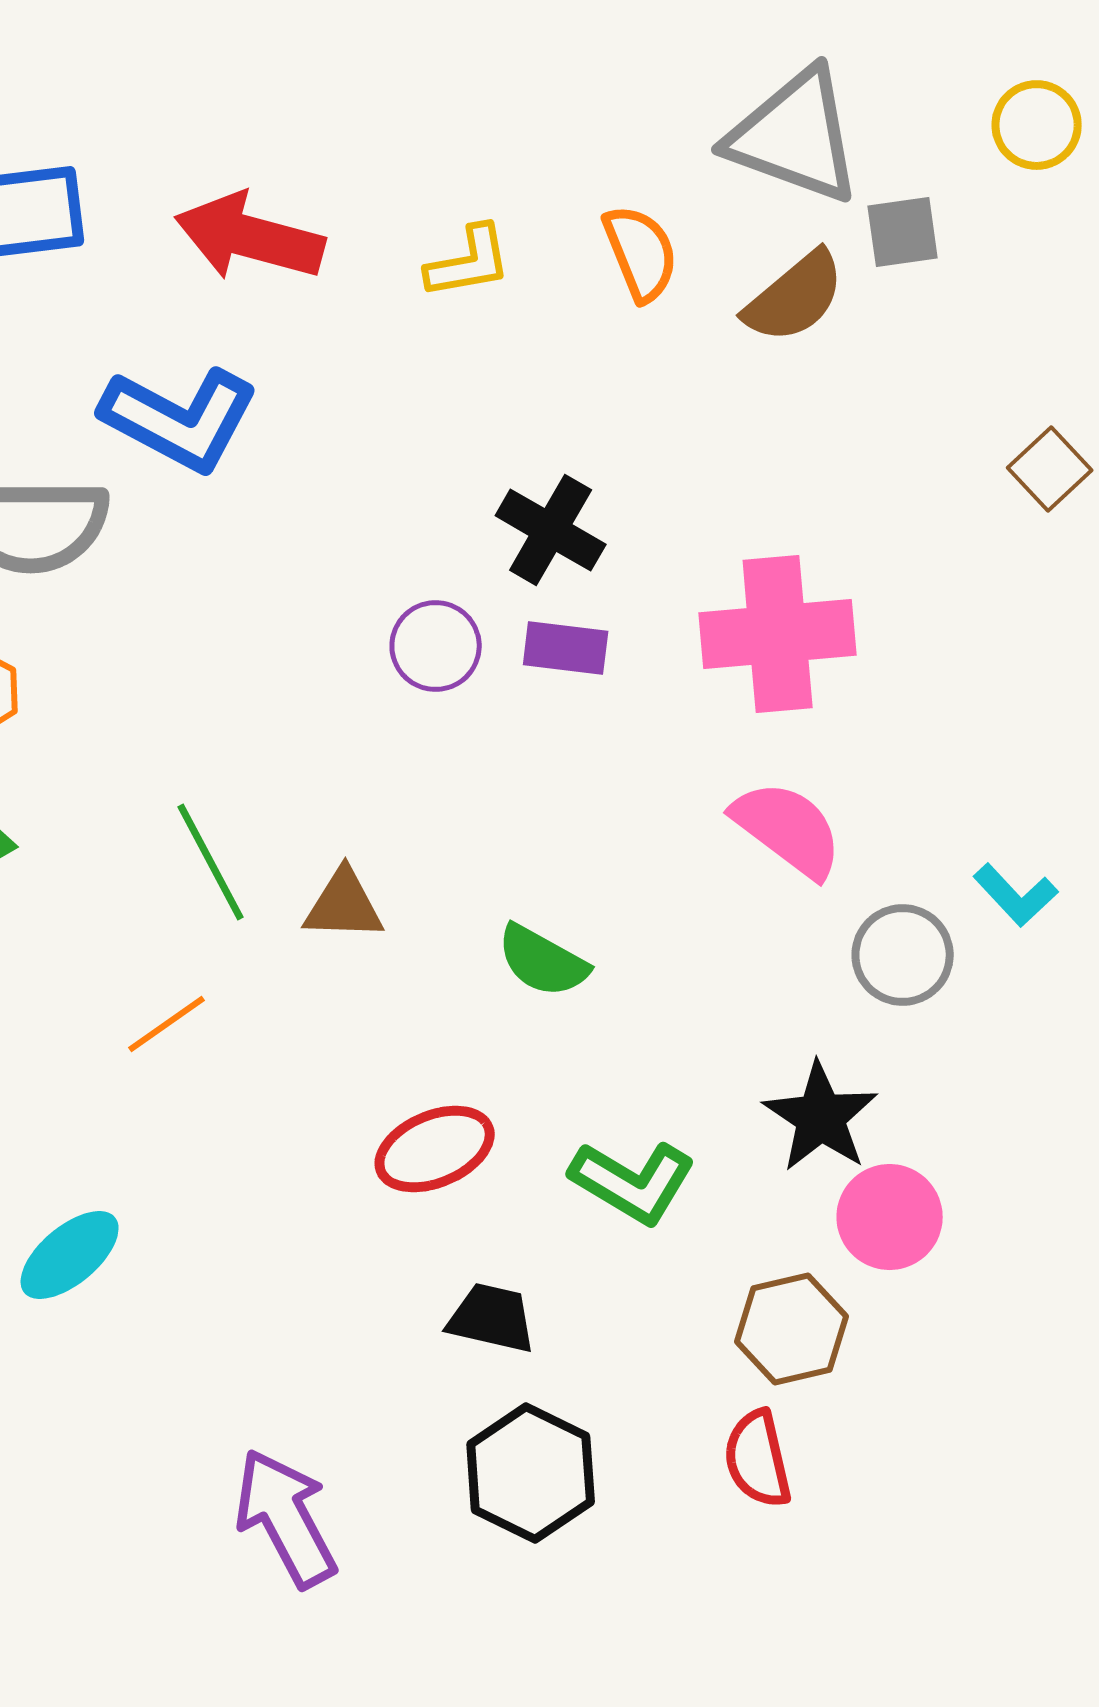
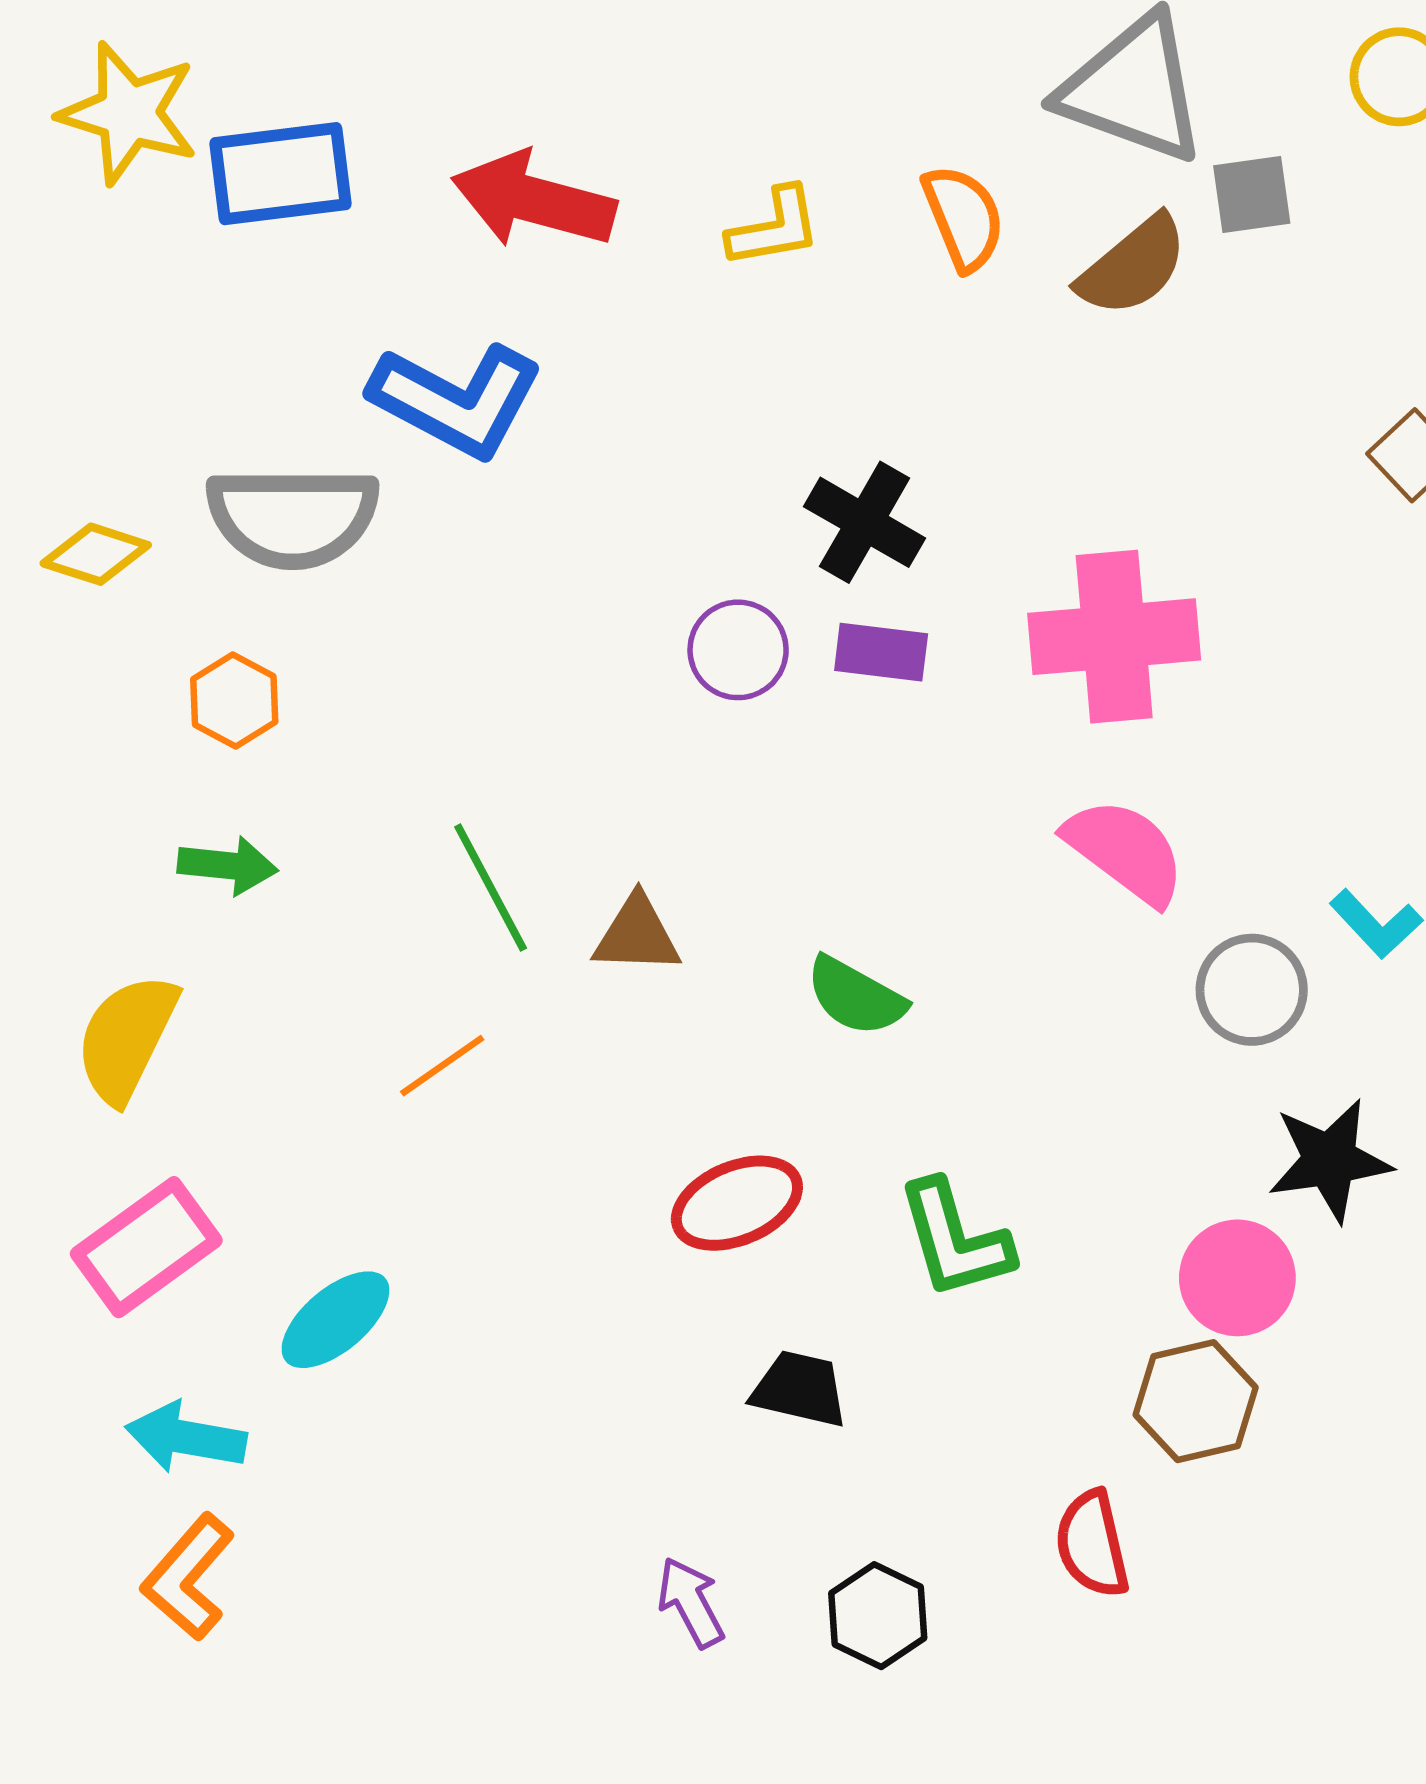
black star: (821, 1117) -> (1330, 1160), moved, turned 30
green L-shape: (633, 1182) -> (955, 1239), turned 43
brown hexagon: (792, 1329) -> (1196, 1401), moved
black hexagon: (531, 1473) -> (878, 1616), moved, size x0.7
purple arrow: (286, 1518) -> (691, 1602), moved, size x0.6

